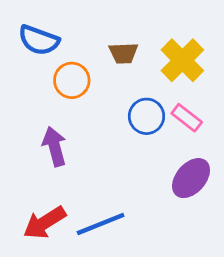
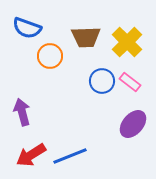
brown trapezoid: (123, 53) -> (86, 37), size x1.4
purple arrow: (55, 146) -> (22, 112), moved

